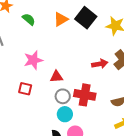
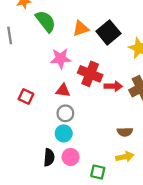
green semicircle: (29, 19) -> (46, 21), size x1.5
pink star: (33, 60) -> (61, 58), moved
red cross: (85, 95) -> (90, 74), moved

